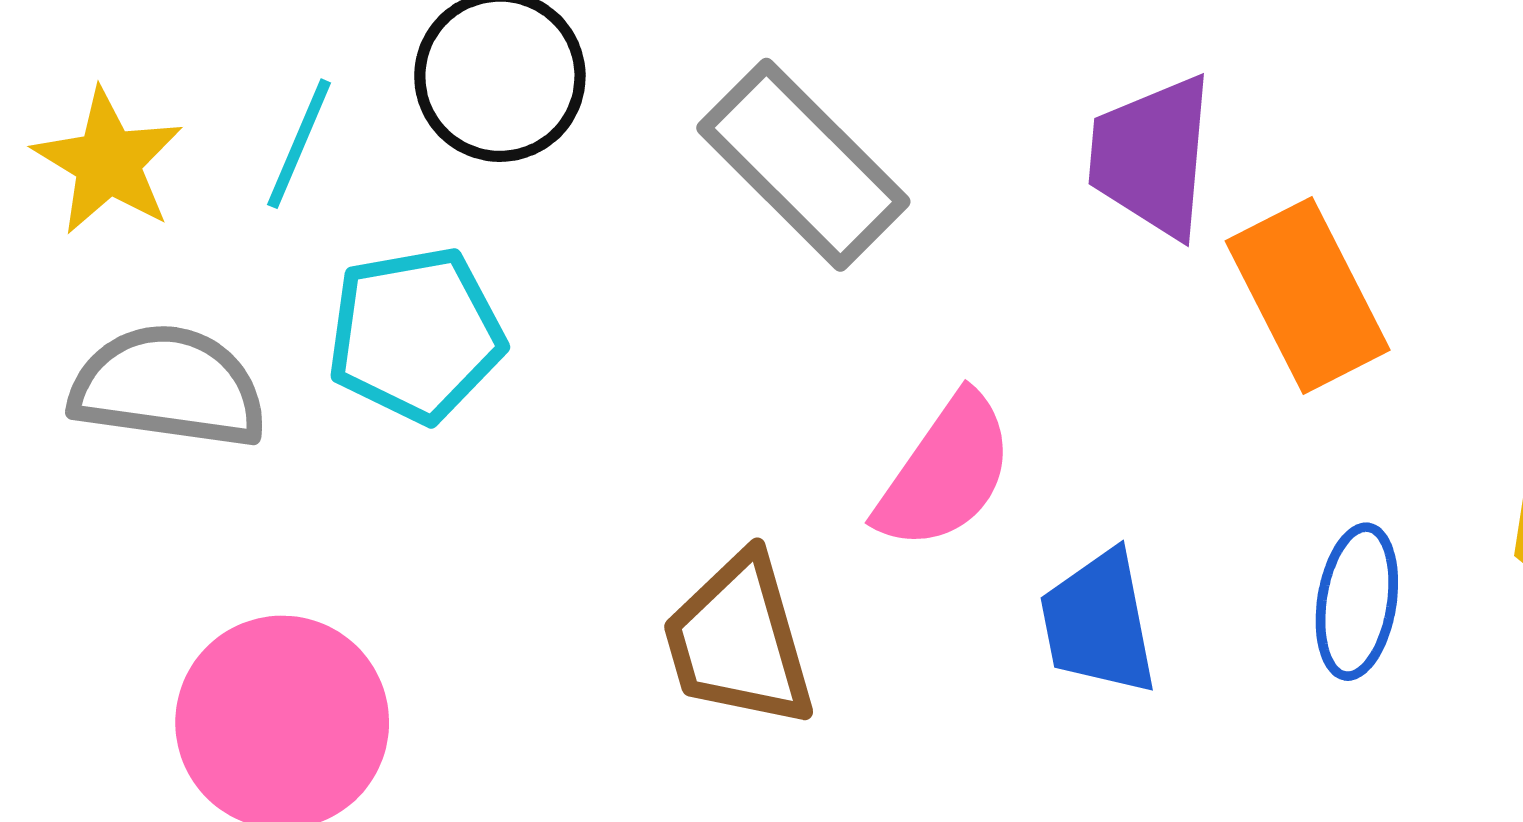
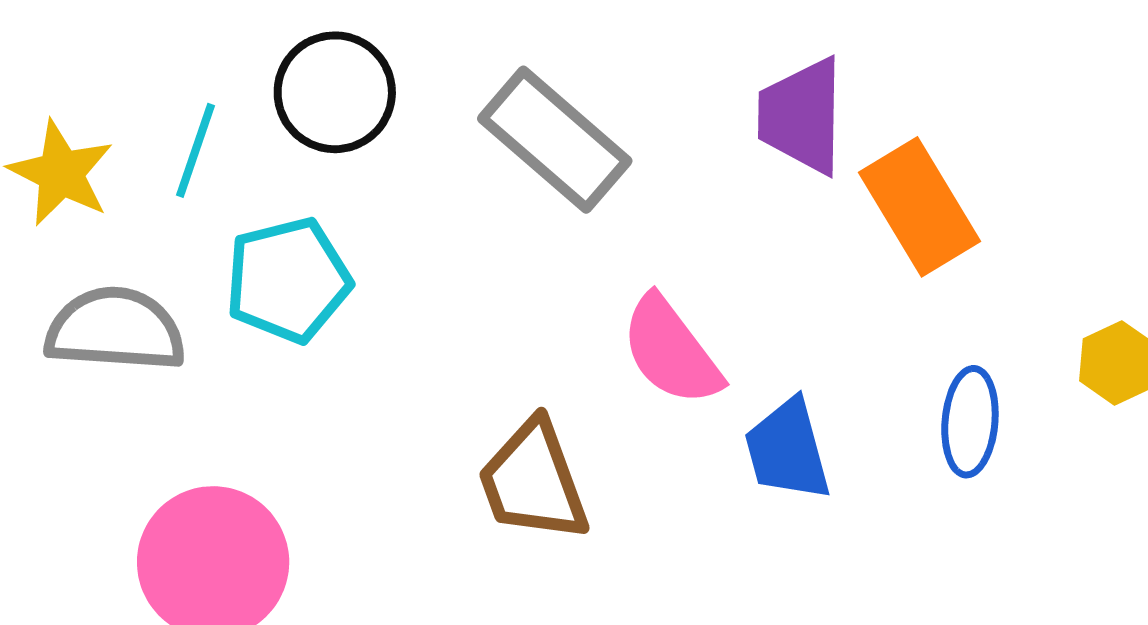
pink semicircle: (945, 472) -> (671, 351), turned 112

